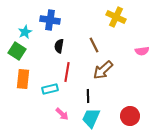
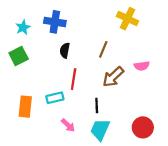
cyan star: (25, 32) -> (23, 27), moved
brown line: (94, 45) -> (103, 49), turned 49
green square: (17, 51) -> (19, 56), turned 30
pink semicircle: (142, 51) -> (142, 66), moved
orange rectangle: (23, 79) -> (25, 107), moved

